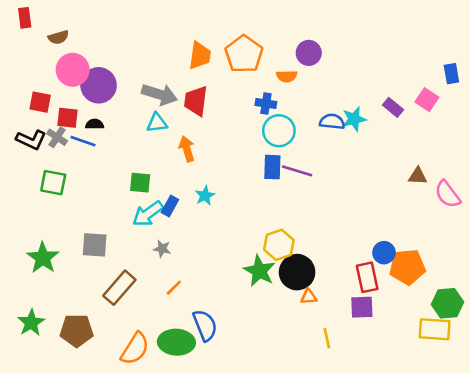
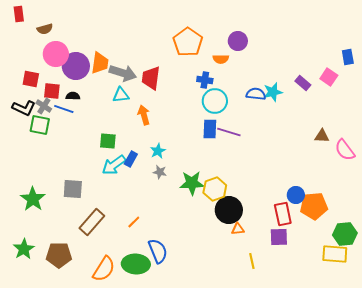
orange trapezoid: (200, 55) -> (100, 63), moved
green square: (53, 183) -> (40, 125), moved
gray star: (162, 249) -> (160, 172), moved
green star: (259, 271) -> (192, 183), moved, turned -30

